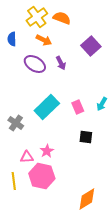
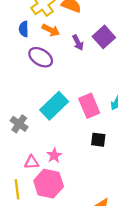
blue semicircle: (12, 39) -> (24, 29), moved
purple arrow: (61, 63) -> (78, 43), moved
pink rectangle: (78, 107) -> (89, 106), size x1.5

